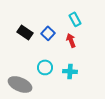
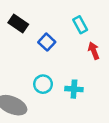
black rectangle: (25, 32) -> (18, 23), moved
red arrow: (71, 40) -> (94, 51), moved

